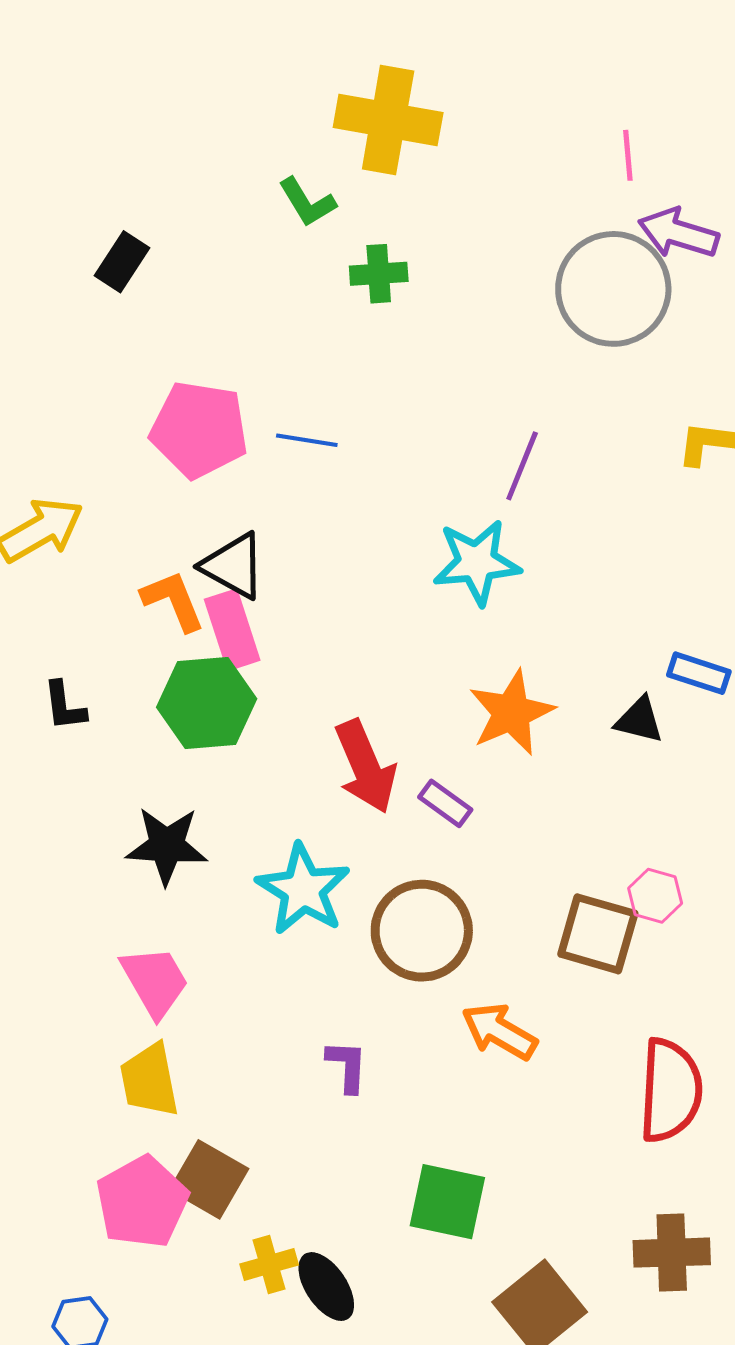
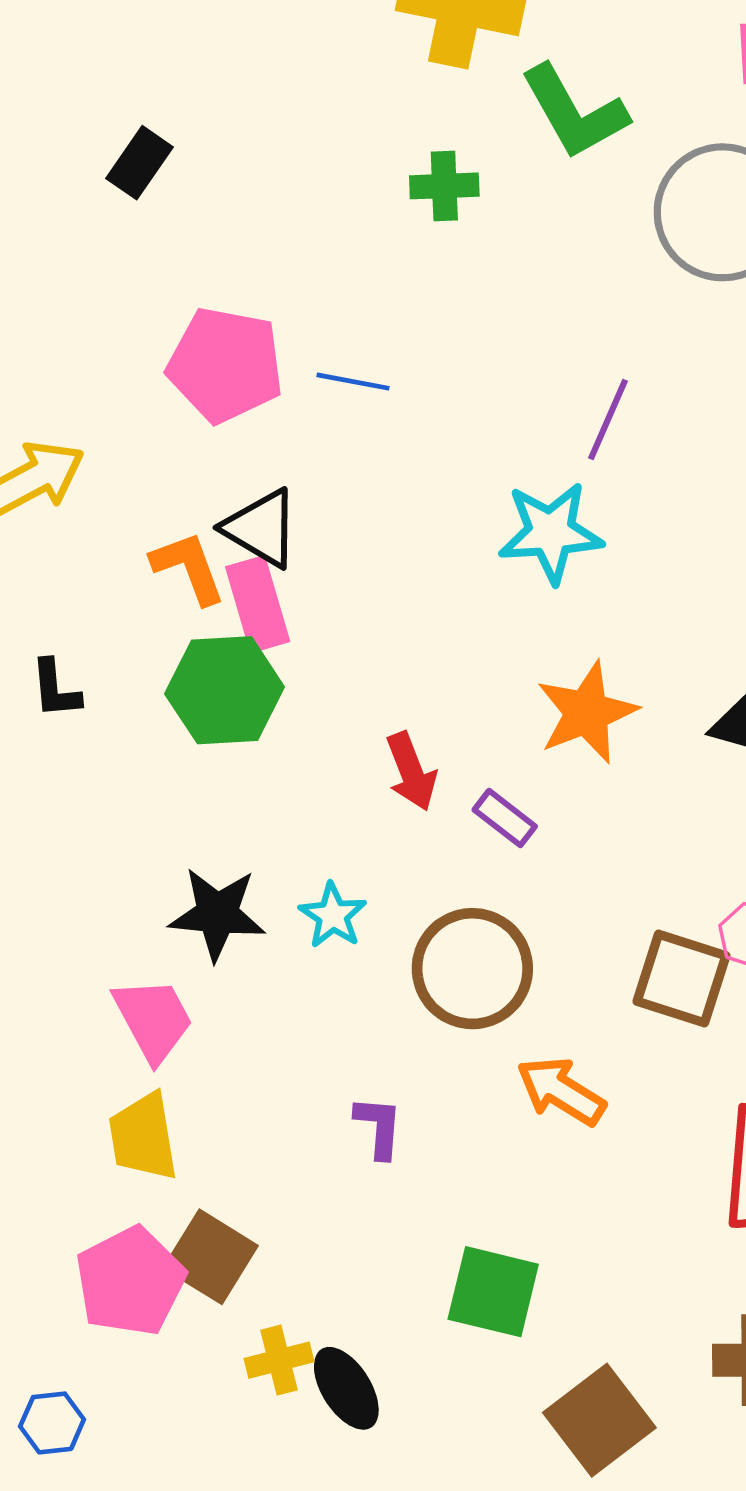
green L-shape: (307, 202) -> (574, 112), moved, size x1.6
red arrow: (365, 767) -> (411, 771), size x0.7
black star: (167, 846) -> (217, 914), moved
cyan star: (303, 889) -> (333, 915), size x0.6

